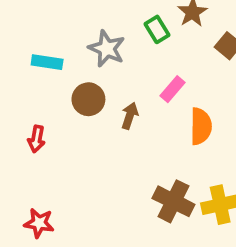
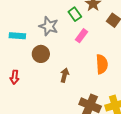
pink rectangle: (172, 89) -> (82, 36), moved
brown arrow: (130, 116) -> (65, 75), moved

